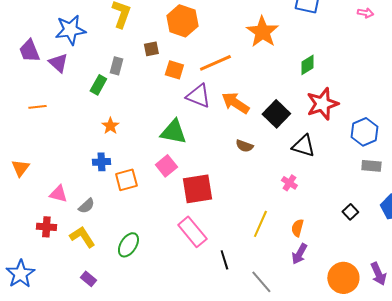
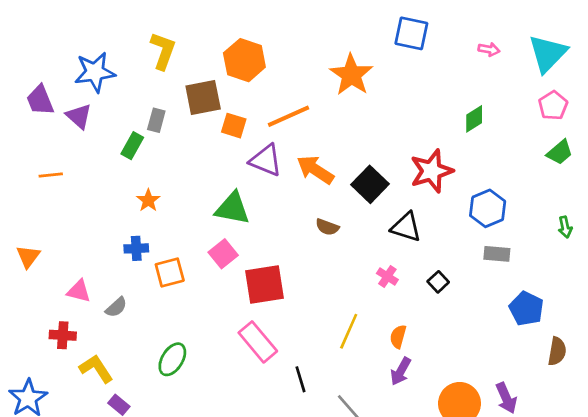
brown square: (151, 49) -> (203, 98), size x1.8
green diamond: (307, 65) -> (474, 119), moved
black square: (350, 212) -> (438, 282), moved
yellow L-shape: (82, 237) -> (96, 369), moved

